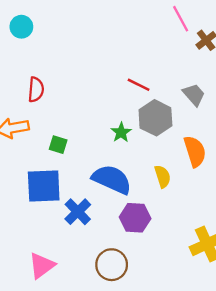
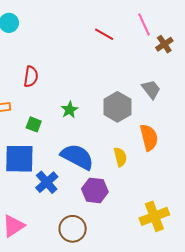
red line: (139, 85) -> (104, 34), moved
red semicircle: (36, 90) -> (31, 76), moved
green star: (121, 132) -> (69, 110), moved

